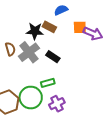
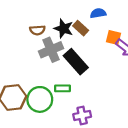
brown semicircle: (10, 49) -> (37, 30), moved, turned 88
black rectangle: (53, 57) -> (76, 62), size x1.6
purple cross: (57, 104) -> (82, 115), moved

